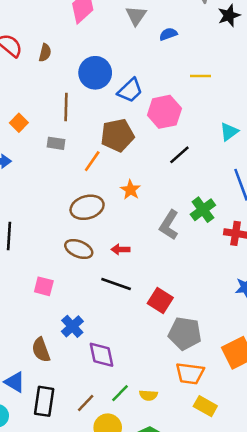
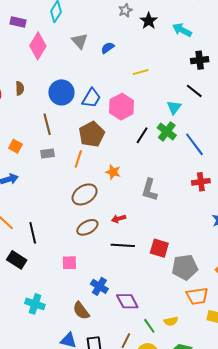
green cross: (203, 210) -> (167, 131), moved
brown ellipse: (79, 249) -> (87, 227), turned -35
green line: (120, 393) -> (149, 326), turned -63

